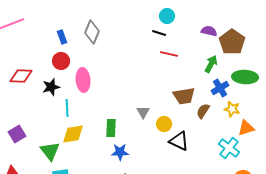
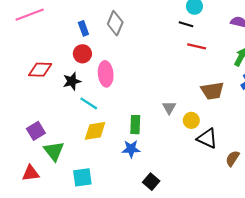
cyan line: (67, 108) -> (89, 103), turned -54
brown semicircle: (203, 111) -> (232, 158), moved
green triangle: (50, 151) -> (54, 151), moved
blue star: (120, 152) -> (131, 149), moved

